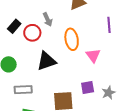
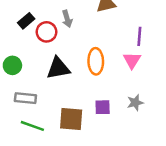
orange ellipse: (72, 39) -> (96, 61), moved
pink triangle: (93, 55) -> (132, 60), moved
gray star: (108, 93) -> (135, 103), moved

